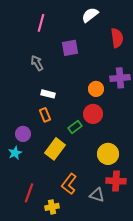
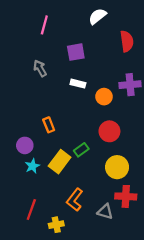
white rectangle: (48, 94) -> (78, 84), moved
red circle: (93, 114) -> (109, 131), moved
green rectangle: (75, 127) -> (81, 150), moved
cyan star: (15, 153) -> (32, 166), moved

